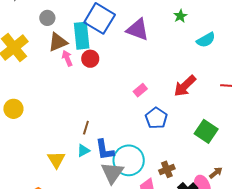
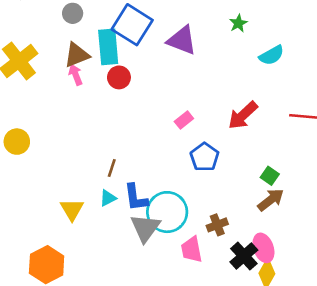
gray circle: (47, 18) -> (73, 13), moved
pink arrow: (67, 58) -> (76, 75), moved
green square: (206, 131) -> (270, 176), size x0.6
brown arrow: (216, 173) -> (271, 200), moved, size x1.5

